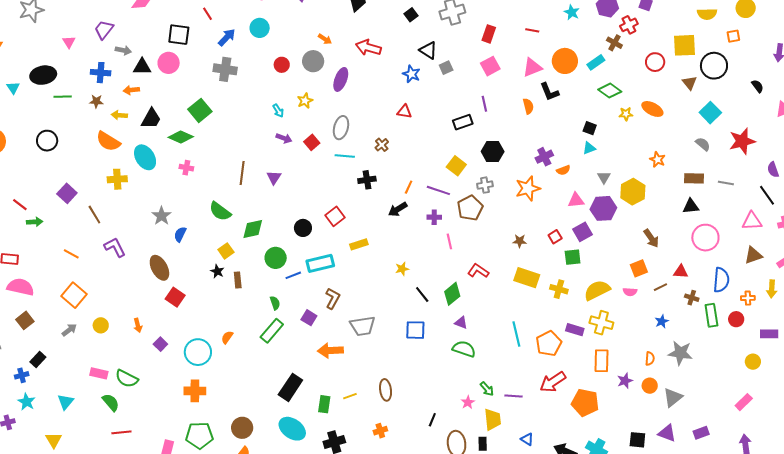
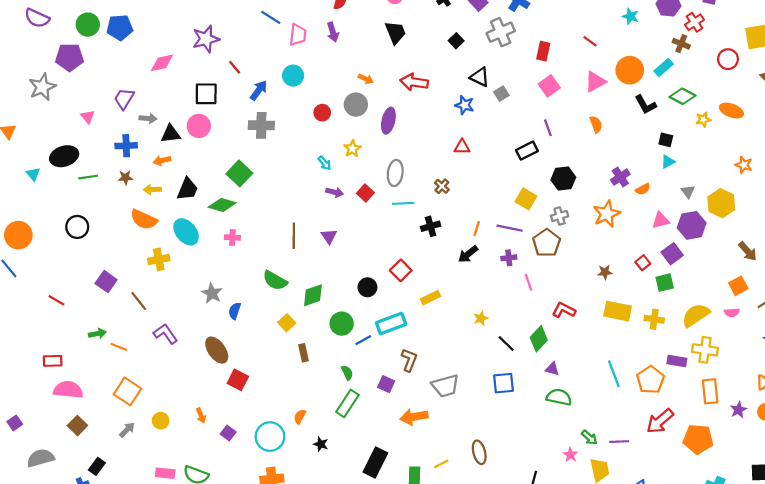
red line: (532, 30) -> (590, 41), turned 32
black L-shape: (549, 92) -> (646, 105), moved
green arrow: (35, 222) -> (97, 334), moved
black star: (217, 271) -> (321, 444), moved

